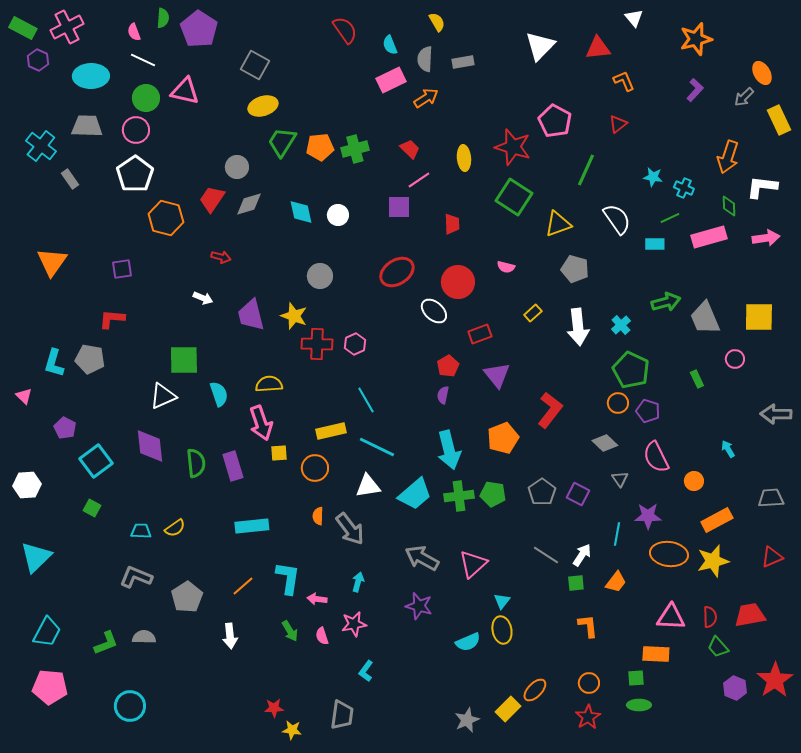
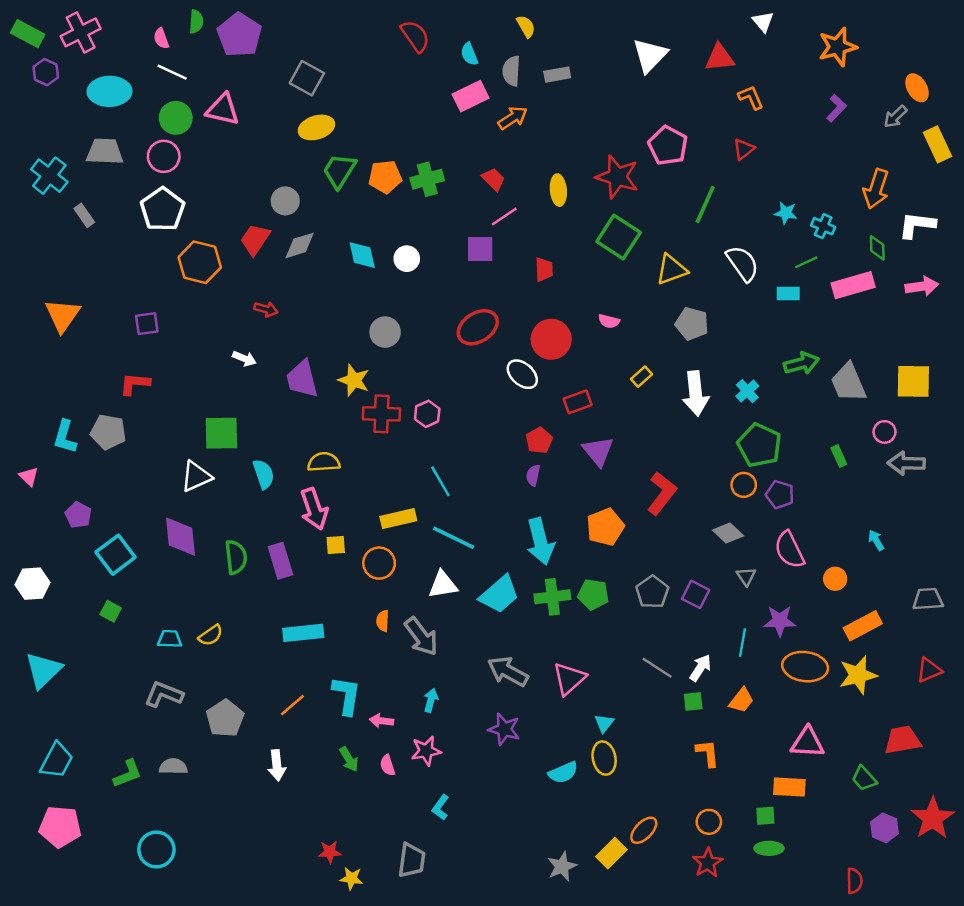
gray arrow: (776, 414) -> (906, 463), moved
red semicircle: (710, 617) -> (854, 881), moved

